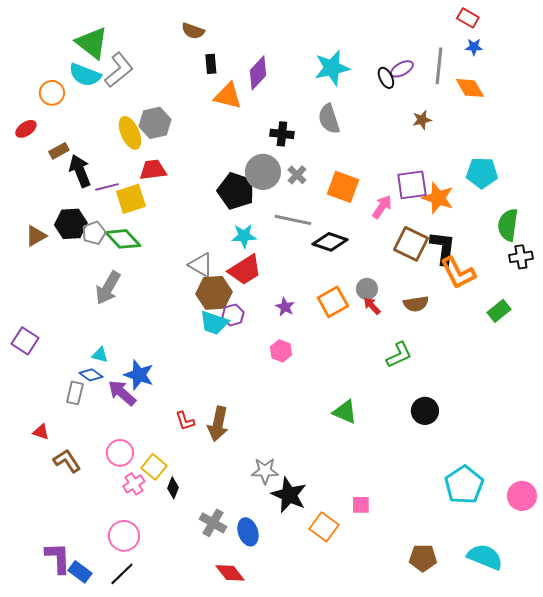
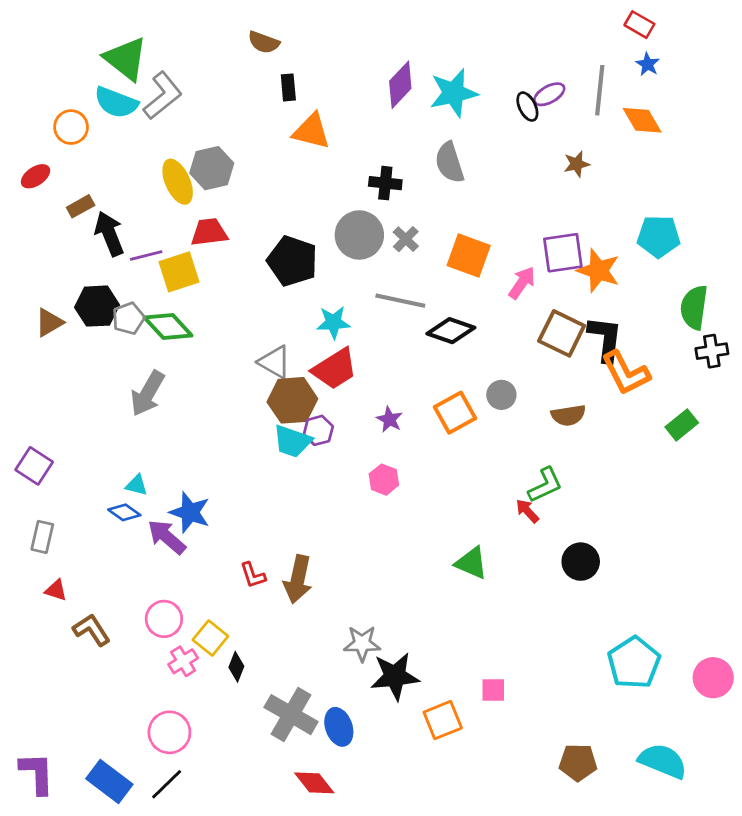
blue star: (474, 47) -> (648, 64), turned 30
purple diamond: (258, 73) -> (400, 85), moved
black pentagon: (236, 191) -> (292, 261), moved
red arrow: (372, 306) -> (527, 511), moved
gray rectangle: (75, 393) -> (42, 537), moved
black star: (289, 495) -> (395, 676), turned -30
gray cross: (213, 523) -> (291, 715), size x1.4
orange square: (324, 527) -> (443, 720), turned 32
purple L-shape: (58, 558) -> (37, 773), moved
blue rectangle: (80, 572) -> (109, 782), size x1.4

